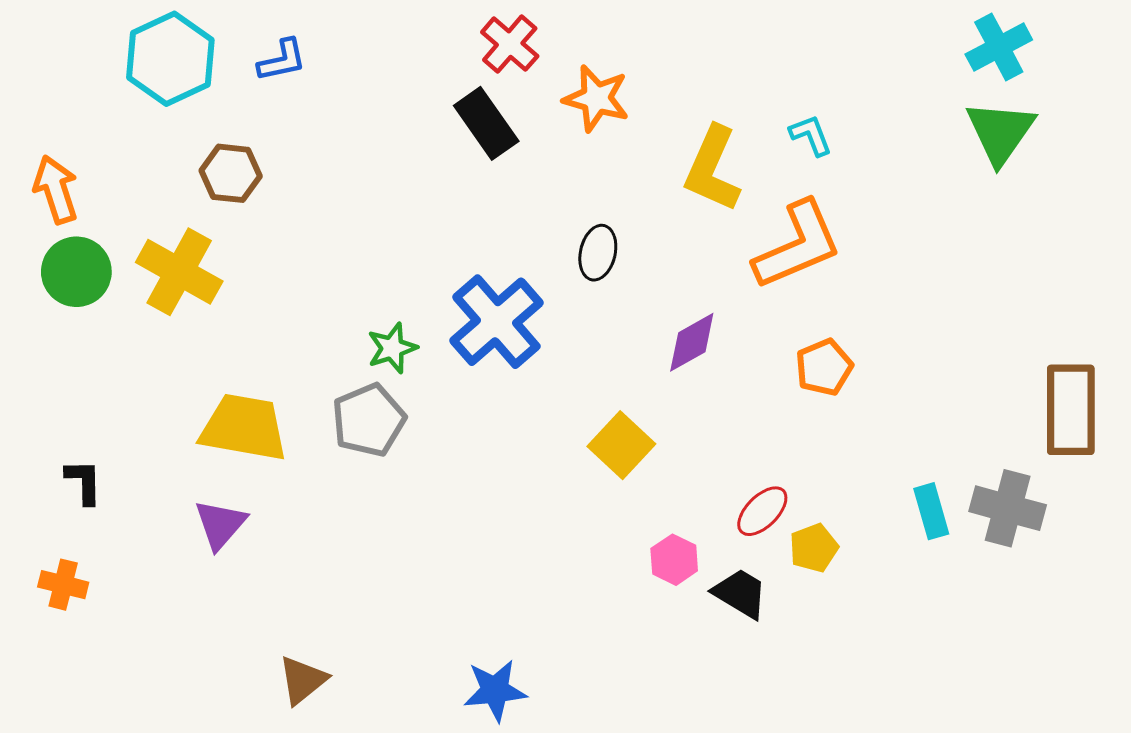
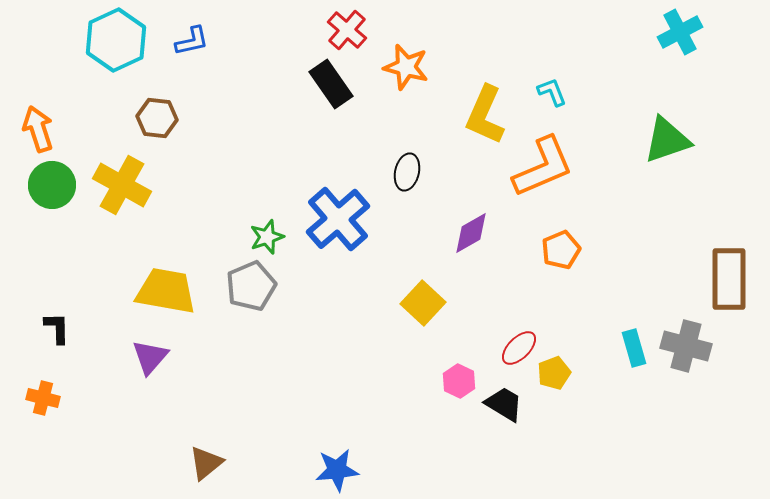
green triangle: (1000, 132) -> (667, 140), moved, turned 36

